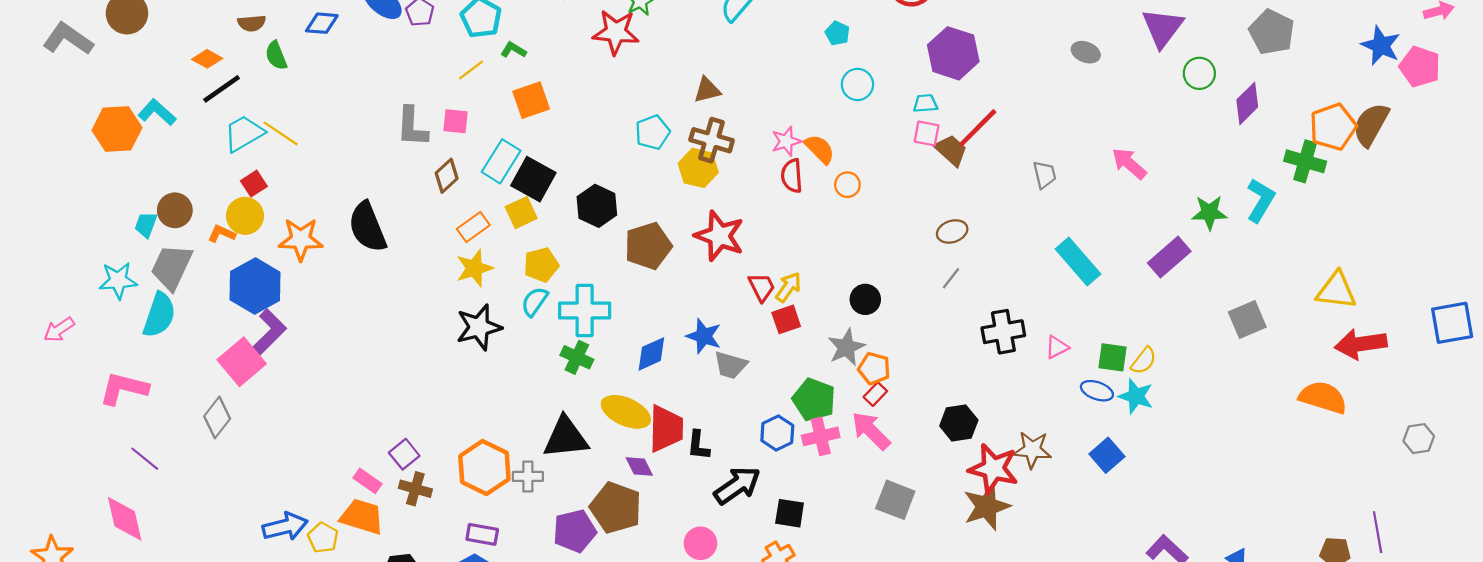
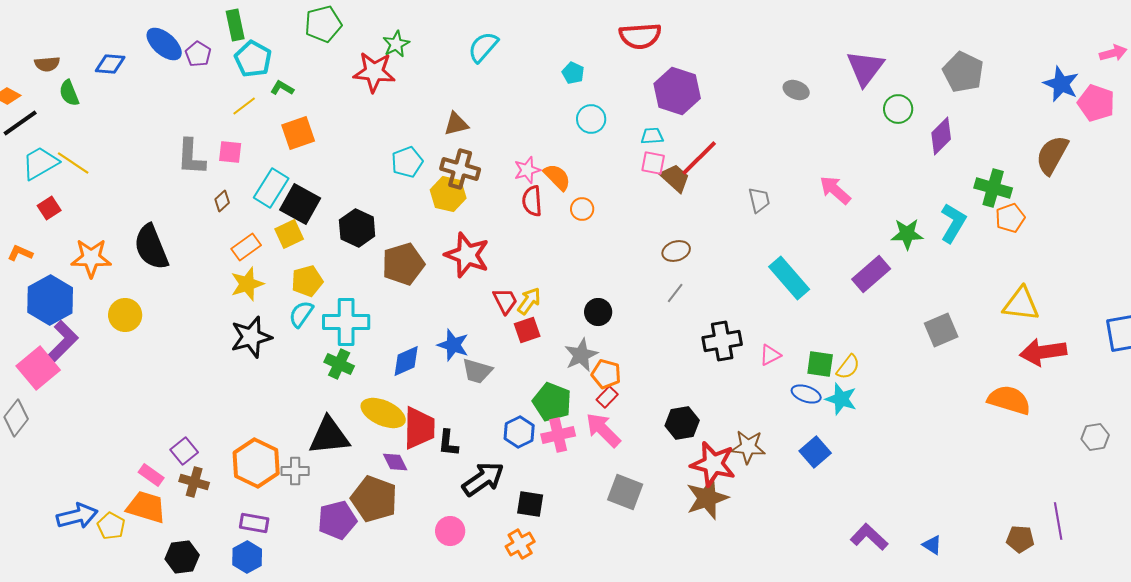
orange pentagon: (1333, 127) -> (1010, 218), moved, size x0.7
brown diamond: (447, 176) -> (222, 201), size x0.7
yellow circle: (245, 216) -> (125, 315), moved

